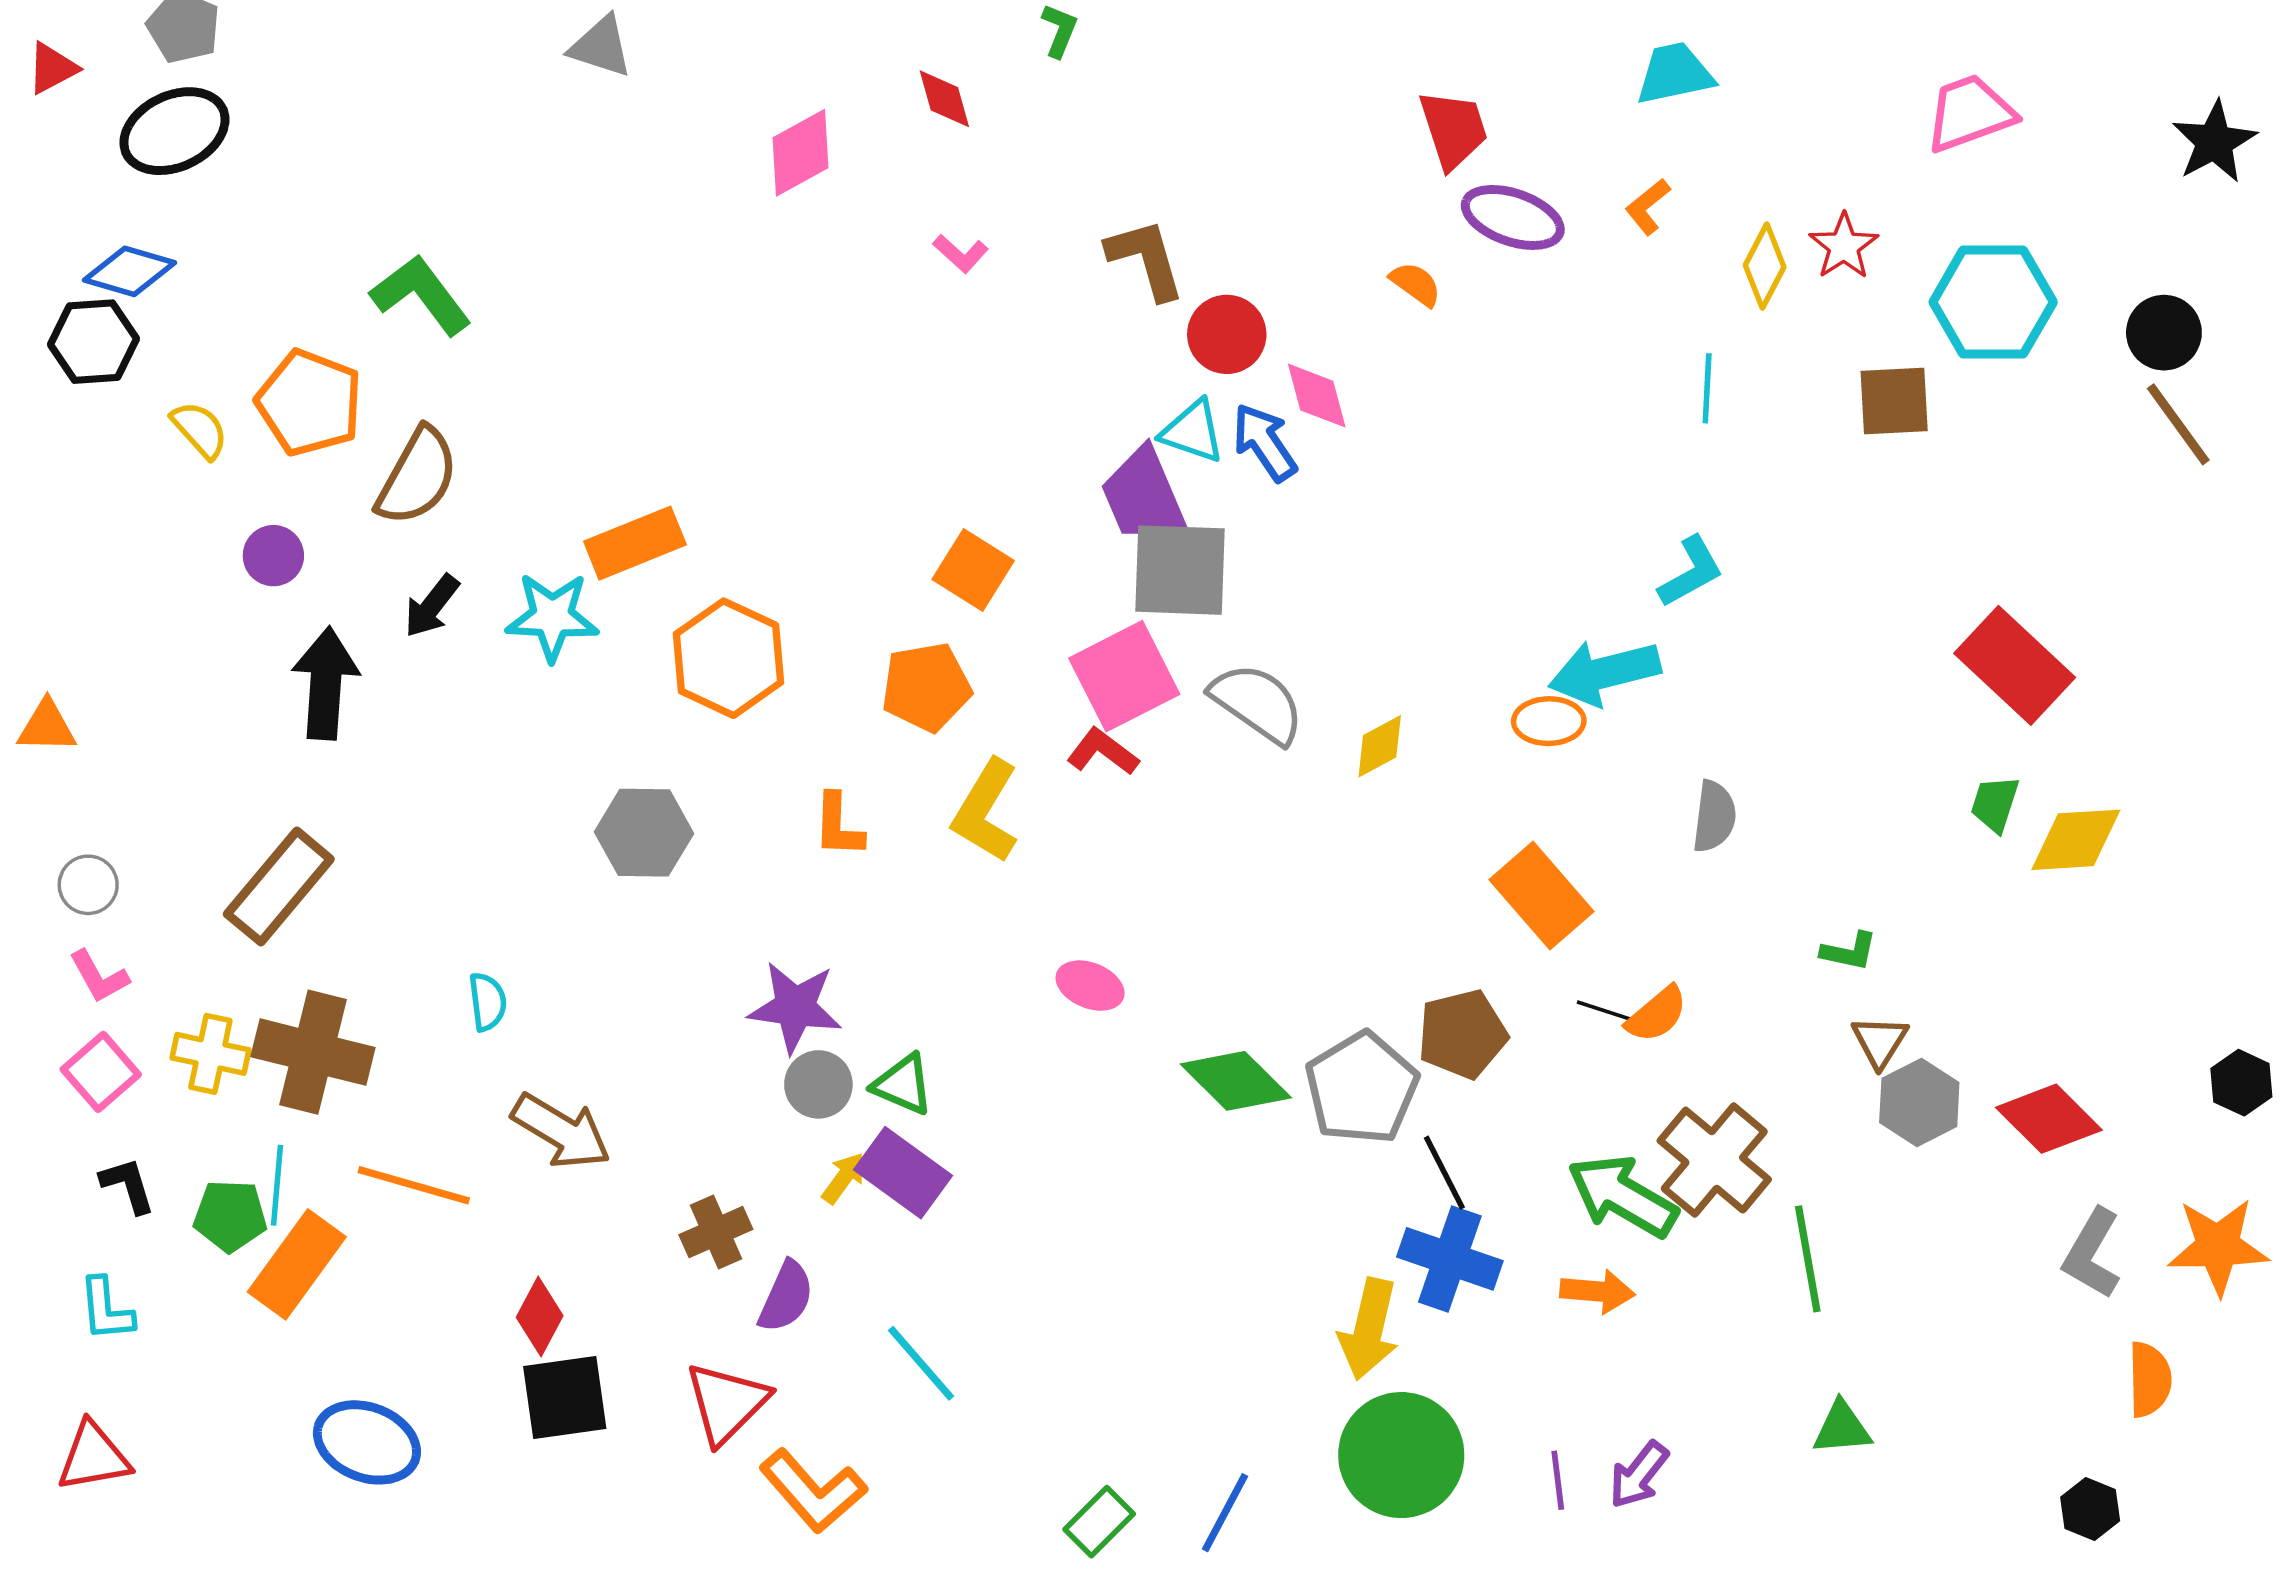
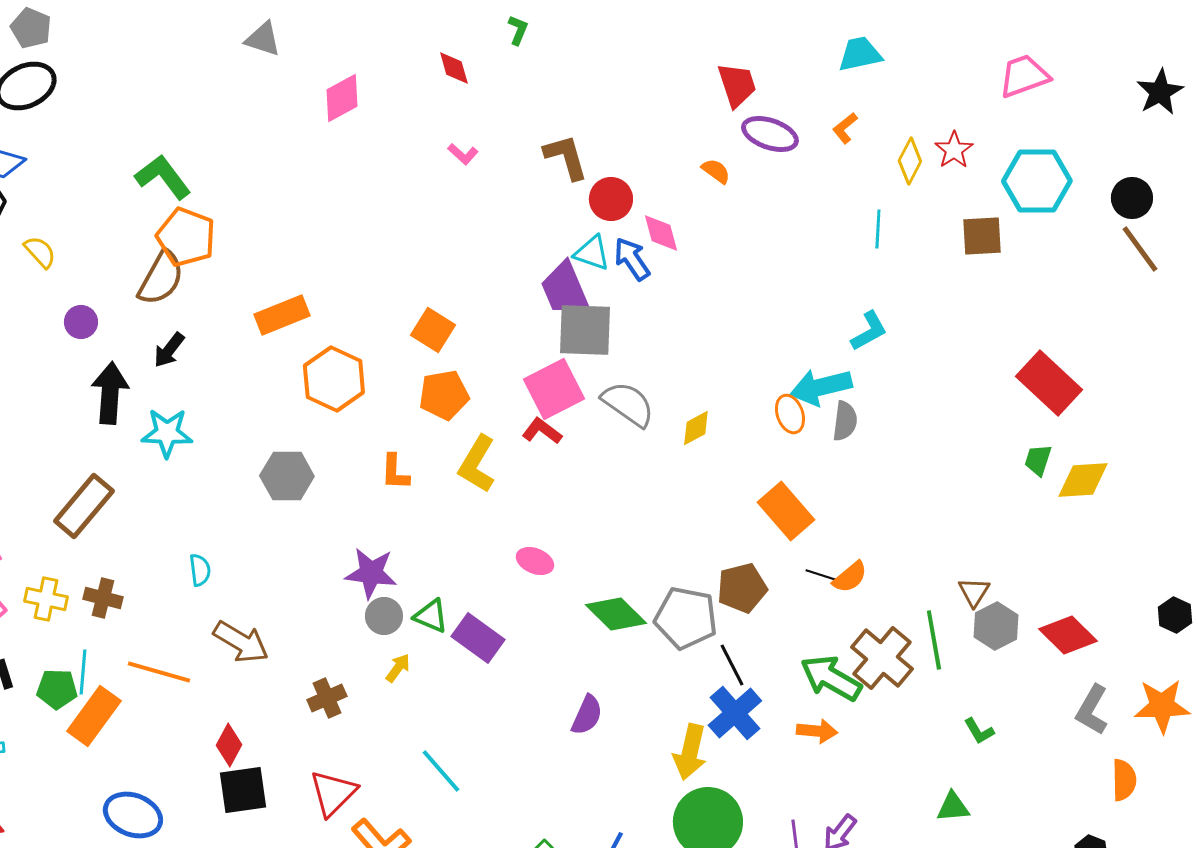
pink diamond: (800, 153) -> (342, 98), moved
orange pentagon: (309, 403) -> (186, 237), moved
orange square: (973, 570) -> (433, 330), moved
cyan star: (552, 617) -> (167, 433), moved
orange ellipse: (1549, 721) -> (790, 414), turned 72
gray semicircle: (1714, 816) -> (845, 421), moved
green L-shape: (1849, 951) -> (979, 731), moved, turned 48
brown cross: (313, 1052) -> (103, 598), size x0.6
gray pentagon: (1362, 1088) -> (686, 618), turned -30
purple rectangle: (903, 1173) -> (478, 638), moved
blue cross: (1450, 1259) -> (735, 713), turned 30
green line: (1808, 1259) -> (934, 640), moved
purple semicircle: (786, 1297) -> (587, 715), moved

